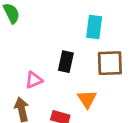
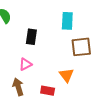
black rectangle: (66, 62) -> (31, 37), moved

